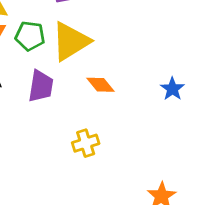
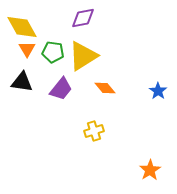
purple trapezoid: (41, 86) -> (61, 89), turned 30

